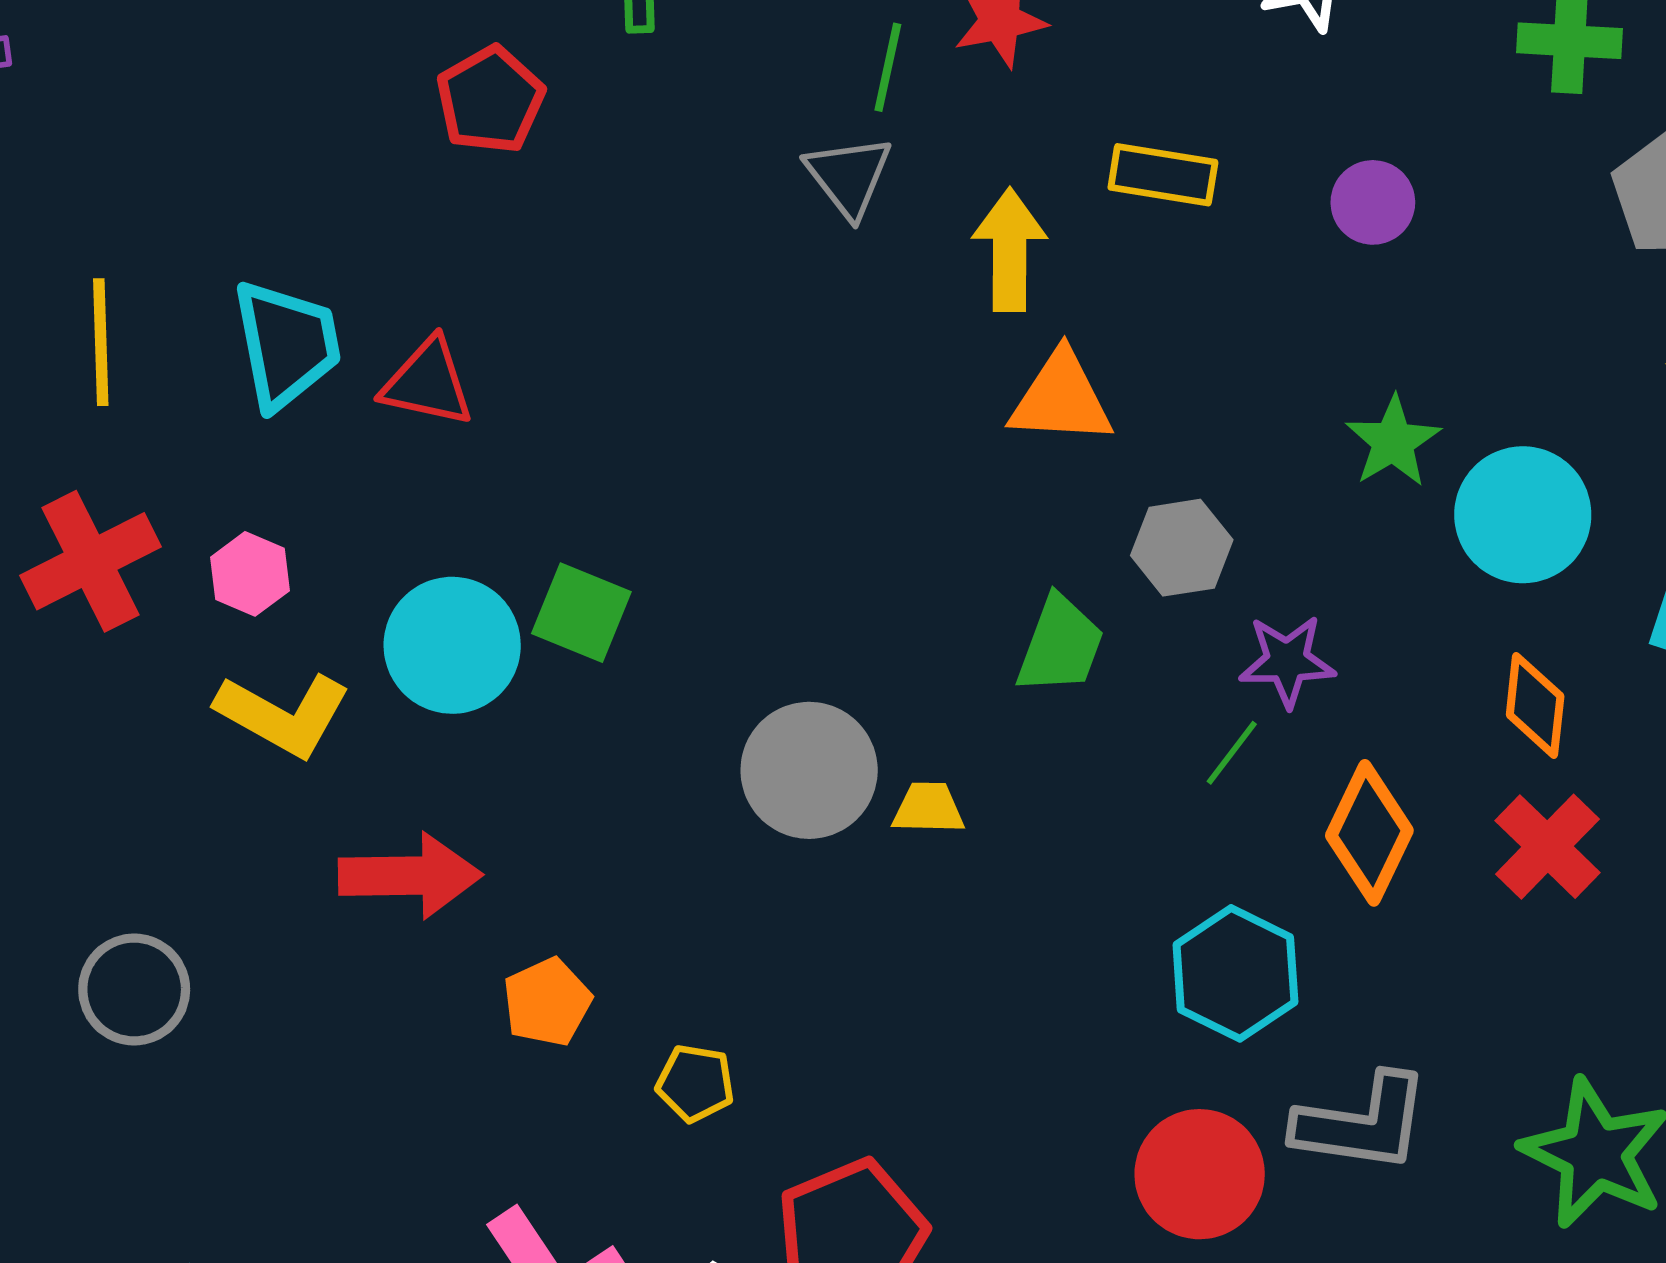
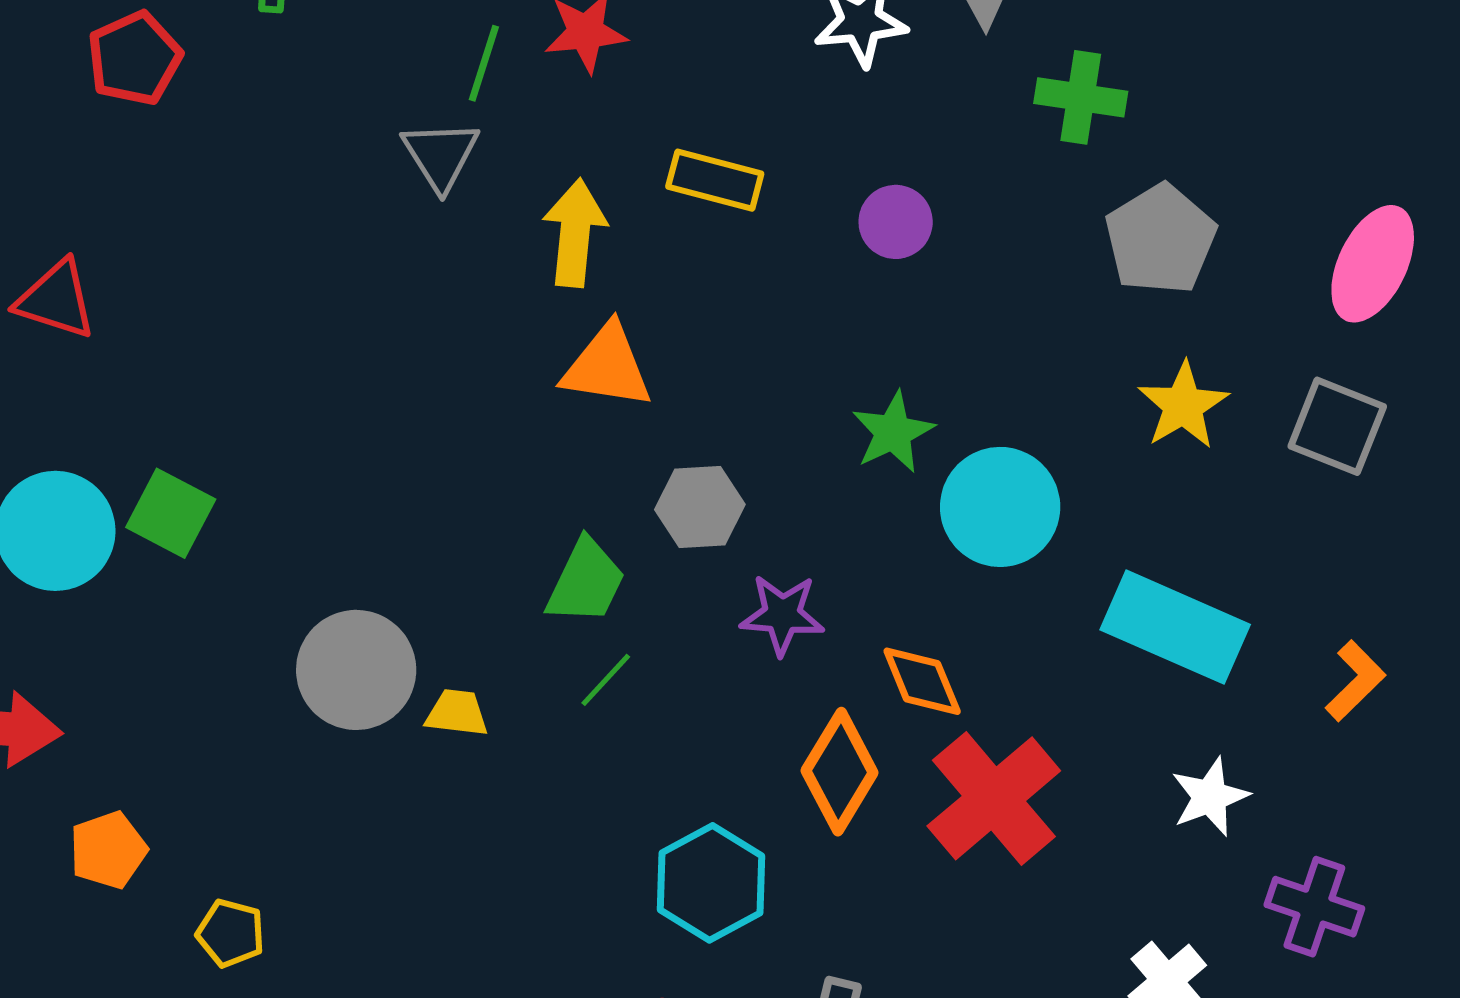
orange diamond: (1535, 705) -> (922, 681), moved, turned -34
green line: (1232, 753) -> (606, 680), moved
red cross: (1547, 847) -> (994, 798), size x1.4

